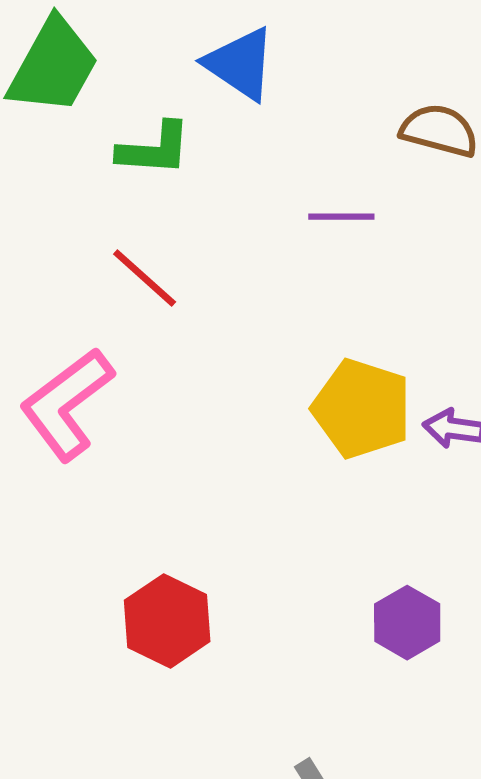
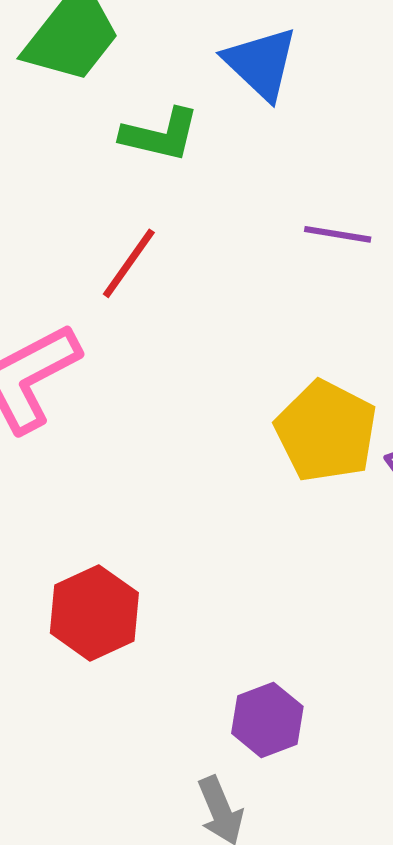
red line: (145, 278) -> (129, 263), turned 74
purple hexagon: (407, 623) -> (267, 720), moved

